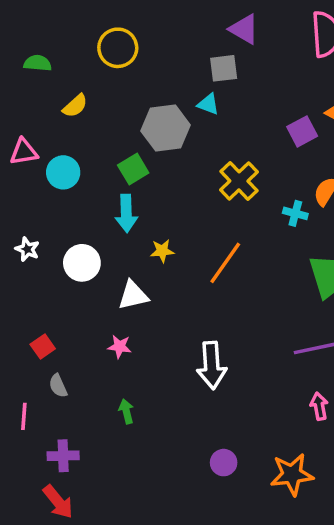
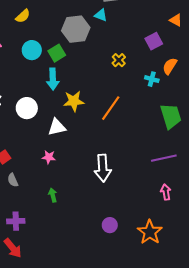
purple square: (302, 131) -> (154, 41), moved
cyan circle: (63, 172) -> (32, 50), moved
yellow cross: (239, 181) -> (119, 60), size x0.6
yellow star: (162, 251) -> (74, 101), size x1.5
orange star: (292, 475) -> (150, 232), turned -30

